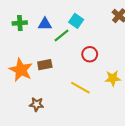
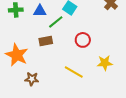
brown rectangle: (45, 65) -> (46, 41), moved
brown star: (37, 104) -> (32, 79), moved

